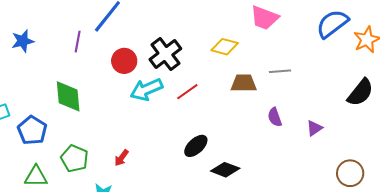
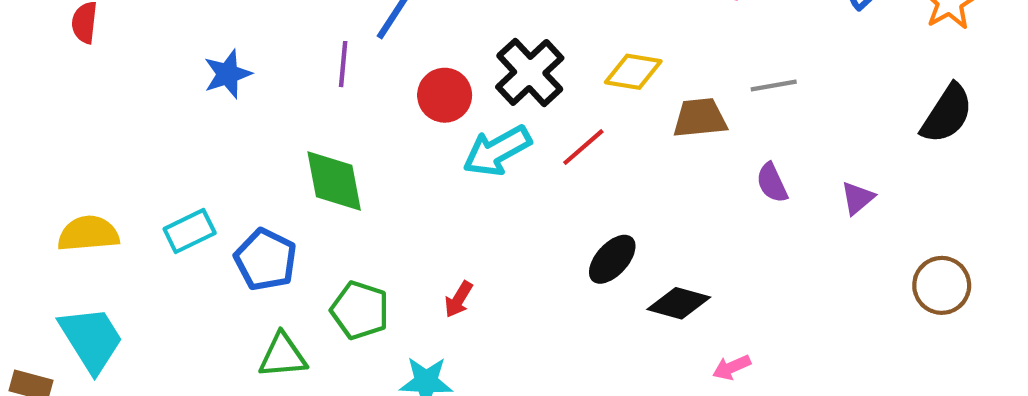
yellow diamond: (225, 47) -> (633, 72), moved

